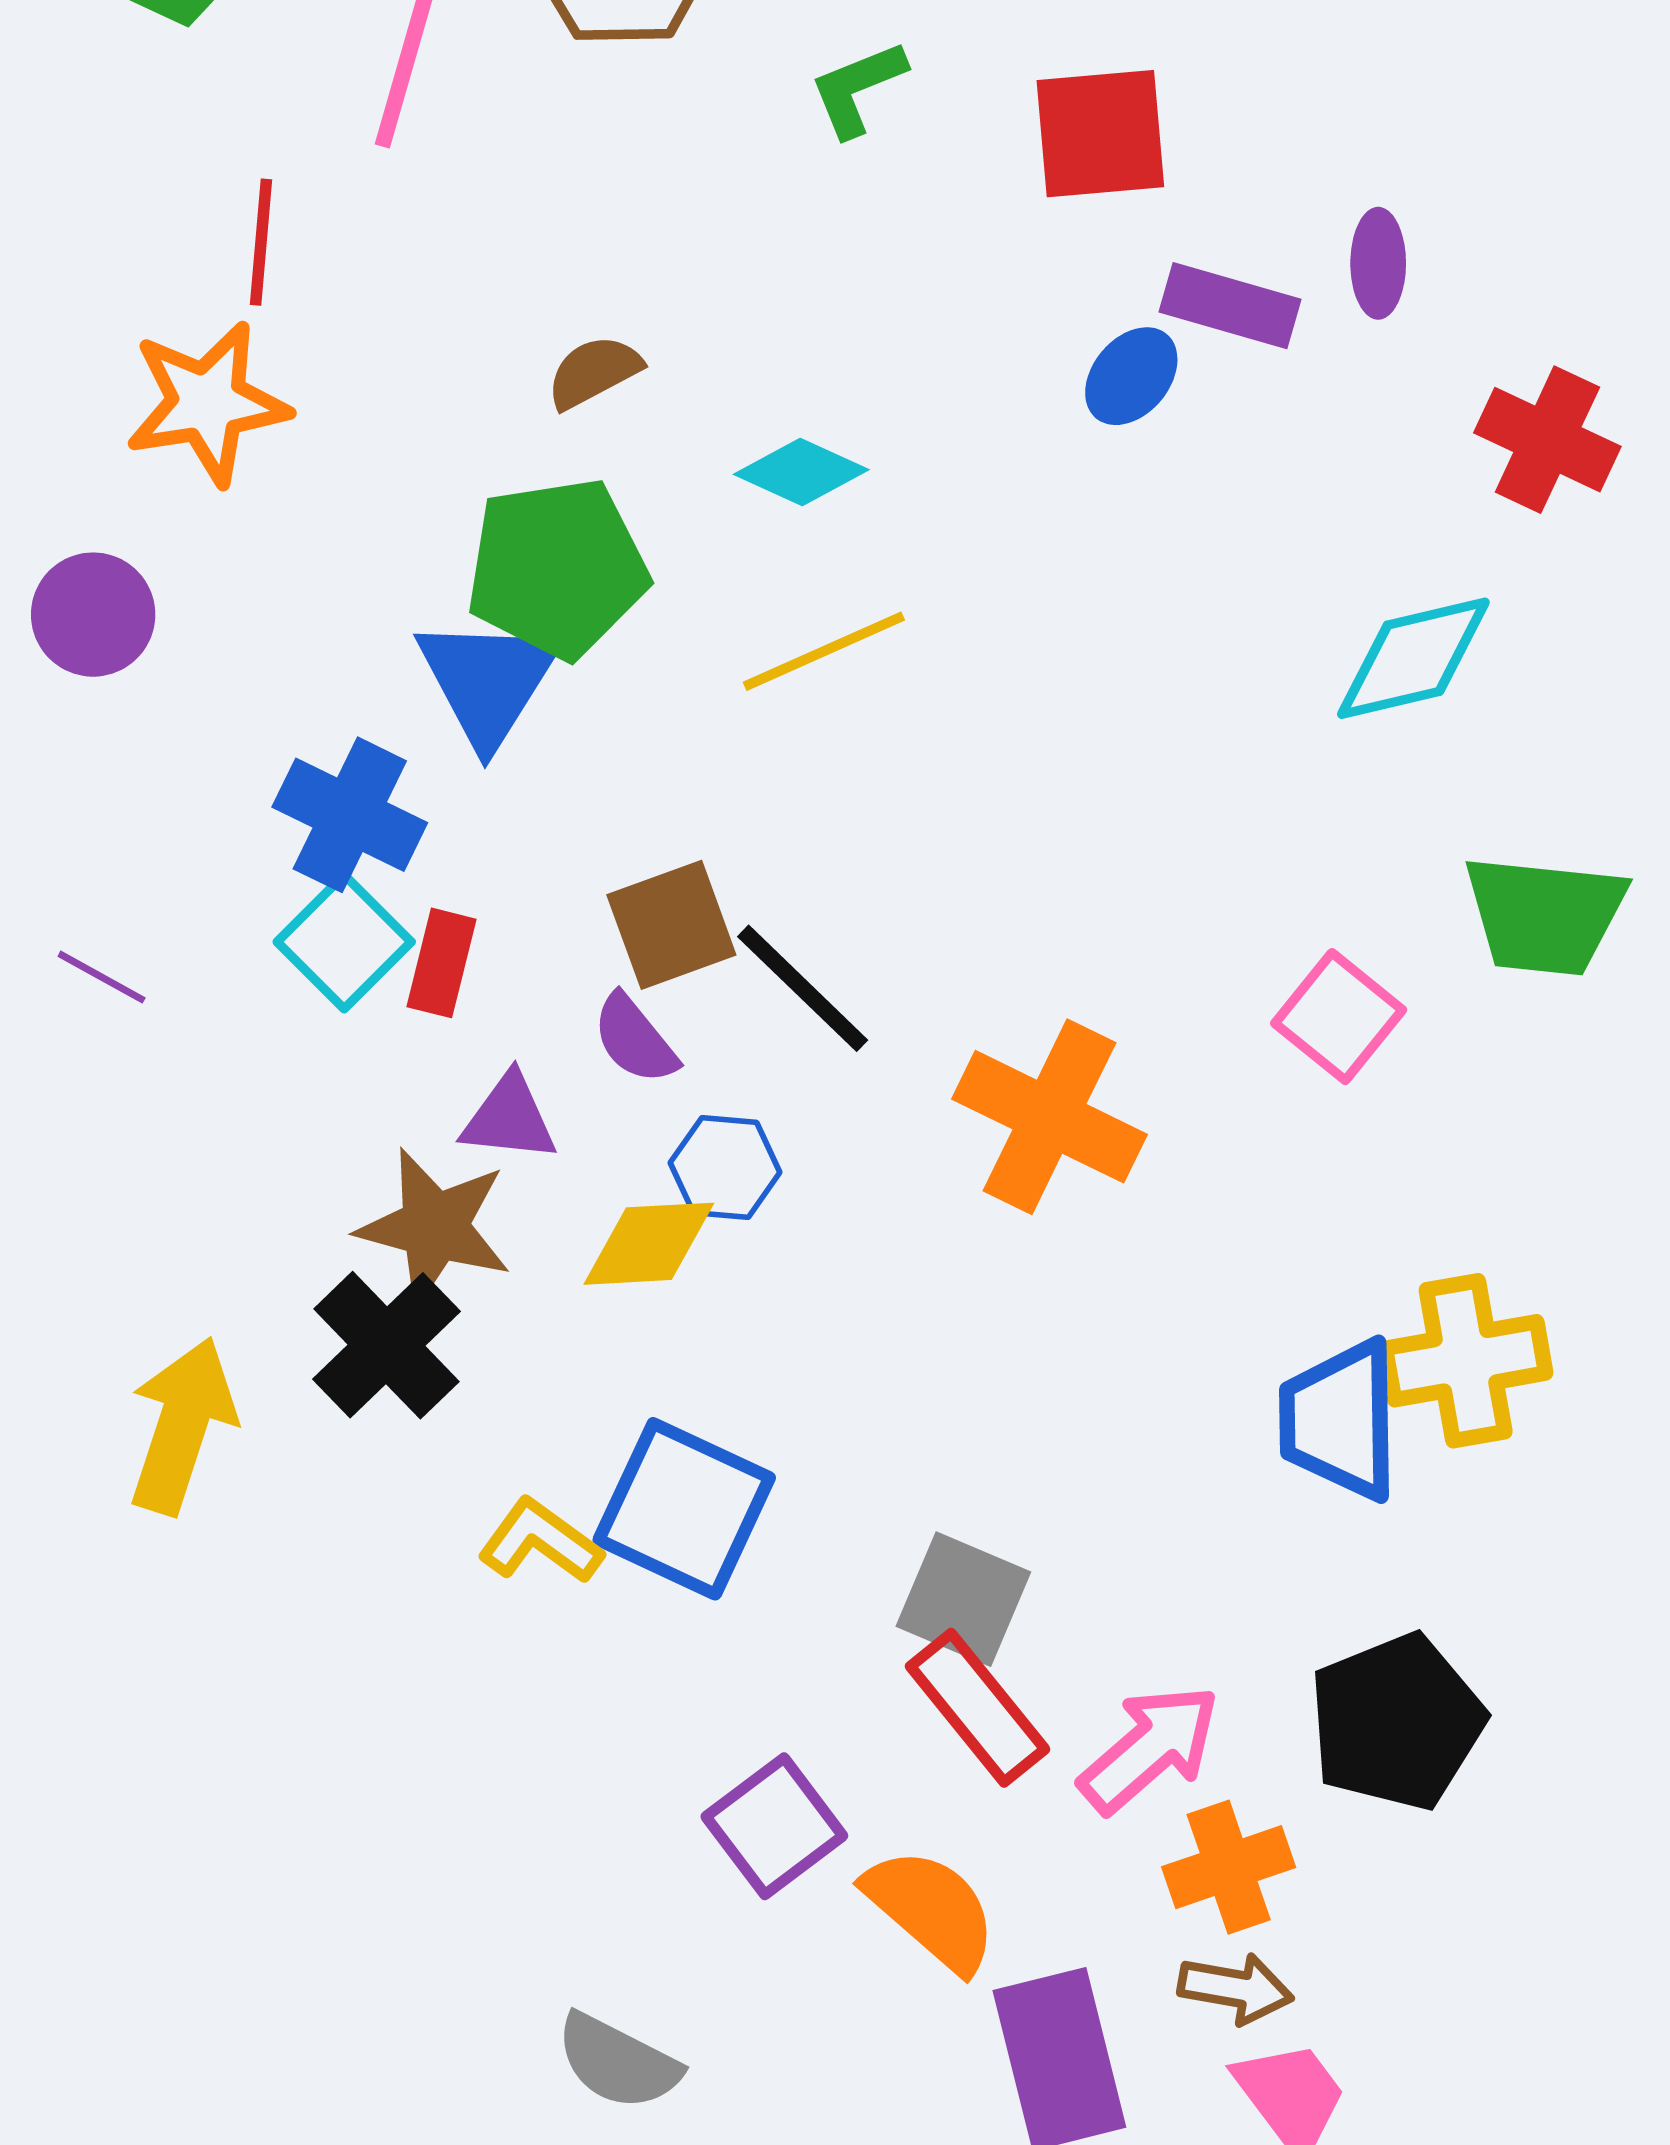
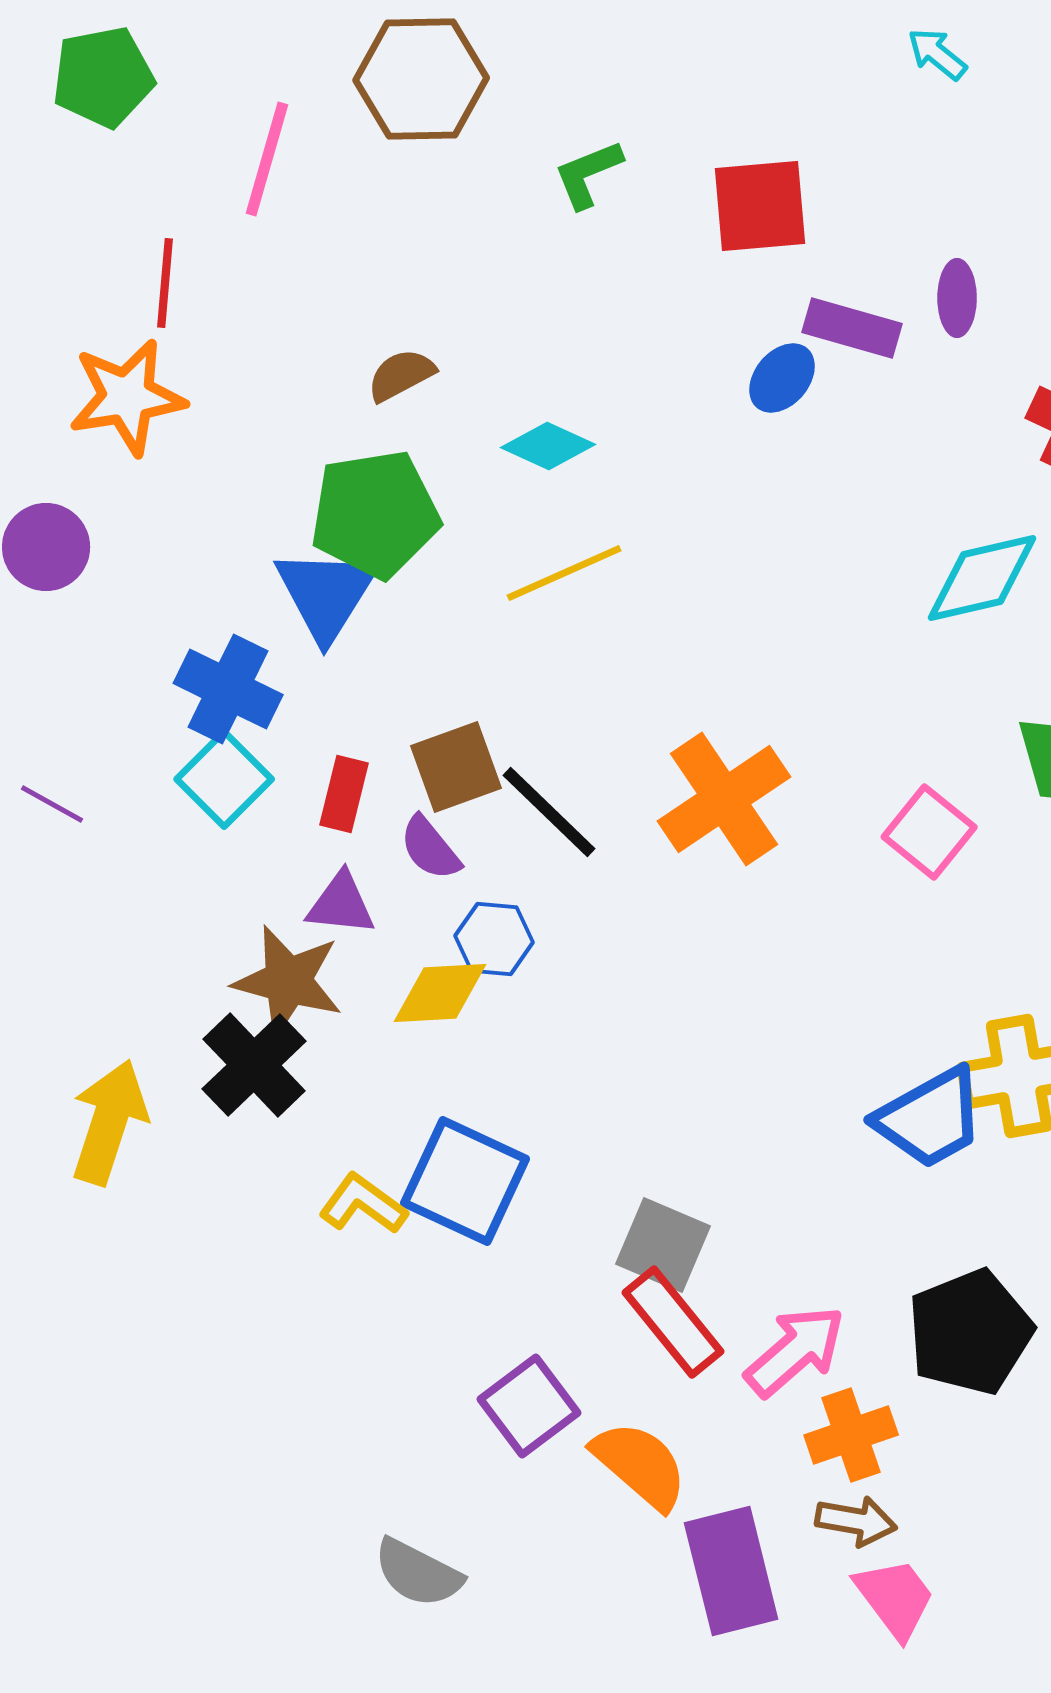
red rectangle: (442, 963) -> (344, 794), moved
orange cross: (1049, 1117) -> (724, 799), moved, turned 30
blue trapezoid: (1340, 1420) -> (930, 1118), turned -118

